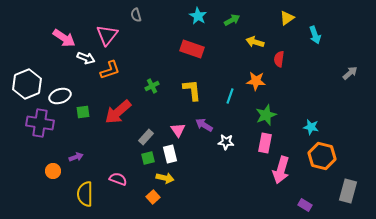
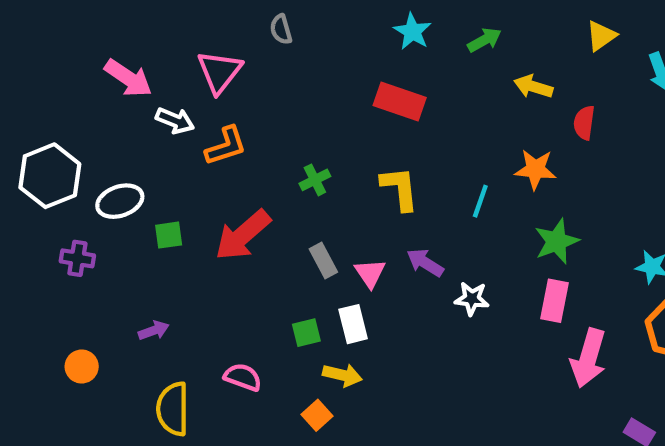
purple cross: (40, 123) -> (77, 258), size x0.6
gray rectangle: (146, 137) -> (323, 260), moved, turned -70
orange circle: (53, 171) -> (82, 367), moved

